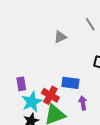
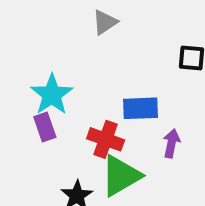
cyan star: (32, 102) -> (52, 95), moved
purple arrow: (83, 103) -> (171, 143), turned 32

